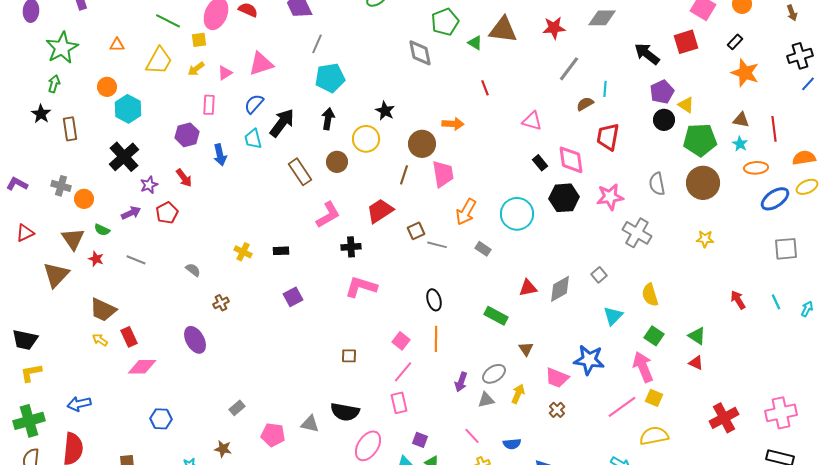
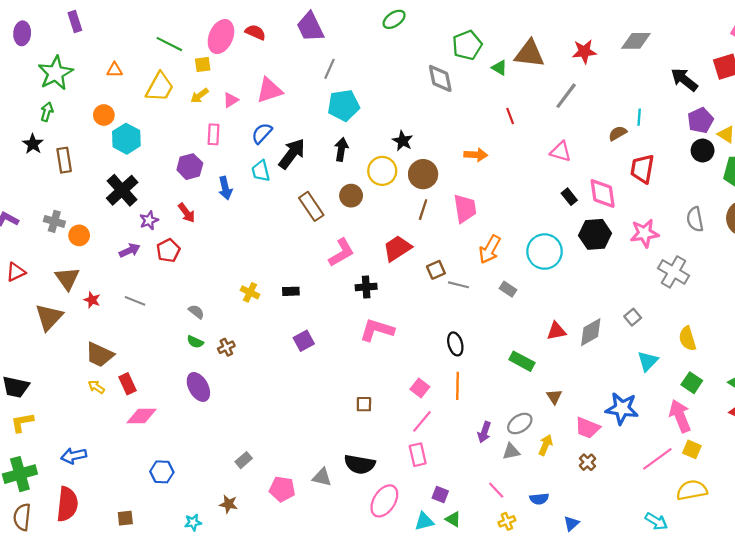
gray line: (569, 69) -> (566, 96), moved
brown circle: (422, 144) -> (423, 174), moved
green semicircle: (102, 230) -> (195, 342), moved

